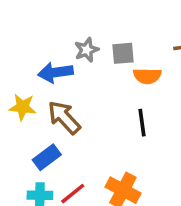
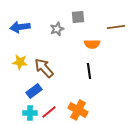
gray square: (123, 53) -> (78, 17), moved
blue arrow: (55, 72) -> (20, 27), moved

